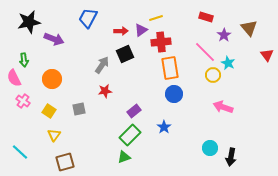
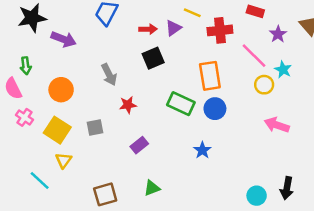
yellow line: (156, 18) -> (192, 13), turned 40
red cross: (161, 42) -> (220, 30), moved
gray arrow: (102, 65) -> (109, 75), moved, turned 120
yellow square: (49, 111) -> (57, 130), size x1.5
purple rectangle: (134, 111) -> (139, 145), moved
green rectangle: (130, 135) -> (181, 104), moved, turned 70
cyan circle: (210, 148) -> (257, 196), moved
cyan line: (20, 152) -> (40, 181), moved
brown square: (65, 162) -> (105, 194), moved

